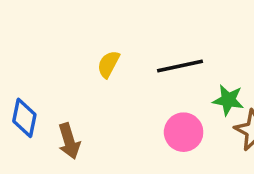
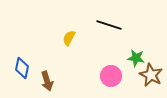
black line: (180, 66) -> (109, 25), moved, turned 30

